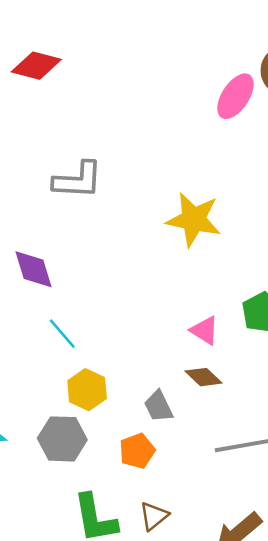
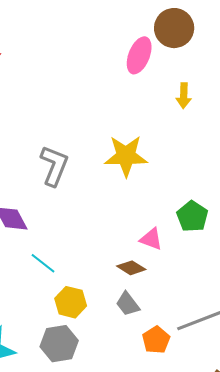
gray L-shape: (78, 180) -> (54, 166), moved, turned -60
brown diamond: (204, 377) -> (131, 268), moved
orange pentagon: (137, 451) -> (156, 340), moved

